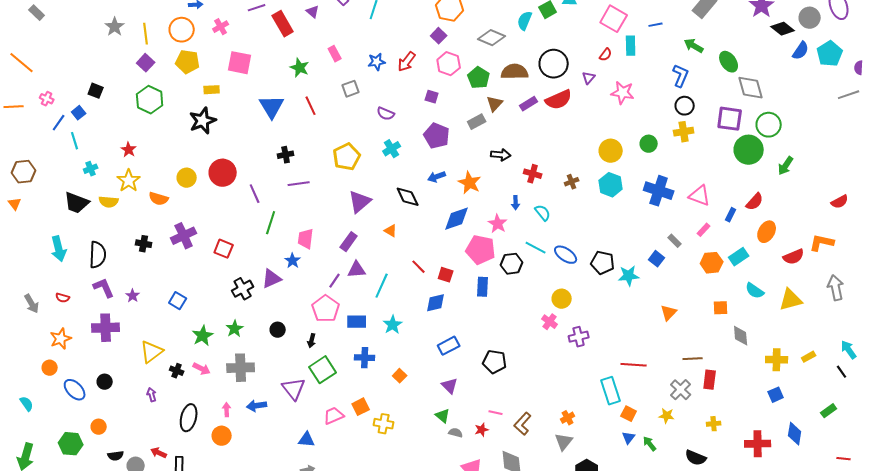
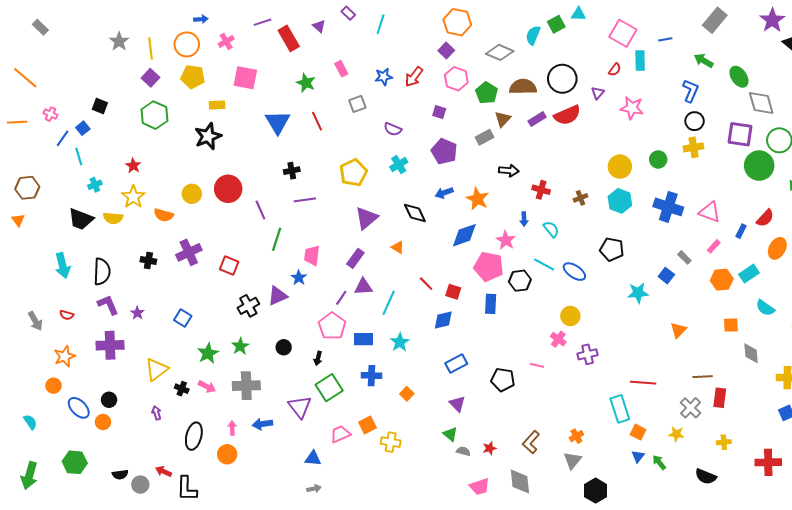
black pentagon: (603, 263) -> (612, 249), moved
pink line: (496, 413) -> (537, 365), moved
orange circle: (99, 427) -> (103, 422), moved

